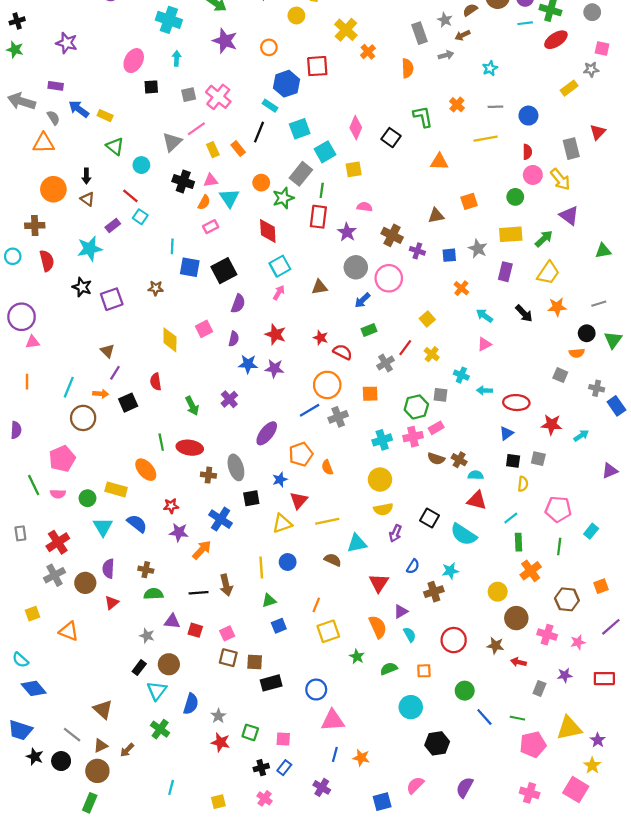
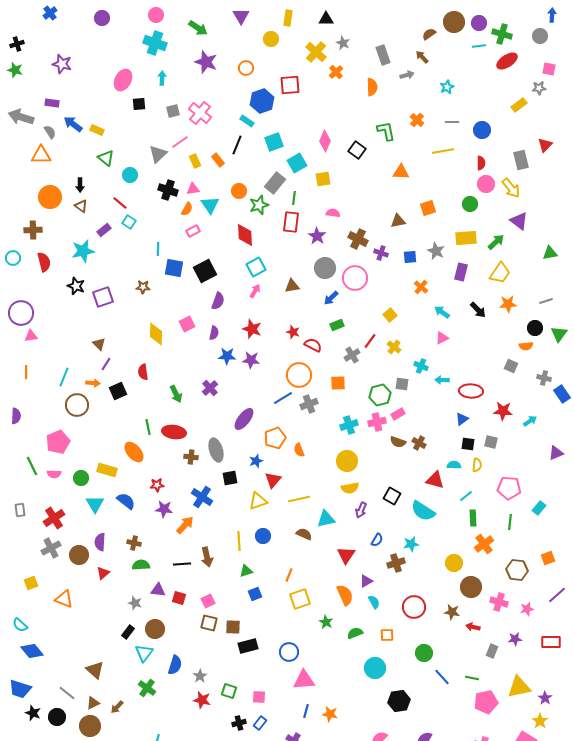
gray star: (445, 20) -> (343, 43), moved
brown arrow: (462, 35) -> (422, 57), turned 72
cyan semicircle: (476, 475) -> (454, 465), moved

